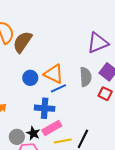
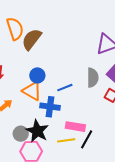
orange triangle: (54, 74) -> (32, 91), moved
pink rectangle: (52, 128) -> (75, 127), moved, turned 36
black star: (33, 133) -> (37, 131), size x1.6

